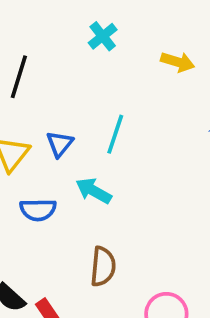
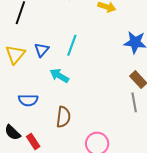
blue semicircle: (38, 210) -> (28, 100), moved

